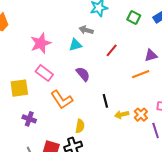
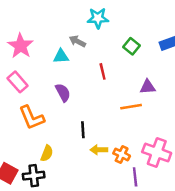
green square: (134, 18) -> (132, 46), moved
pink star: (41, 43) -> (20, 46), turned -30
red line: (112, 50) -> (103, 71), turned -64
orange cross: (141, 115) -> (122, 154), turned -32

